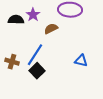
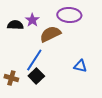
brown semicircle: (51, 29) -> (50, 34), size x1.5
brown cross: (12, 62) -> (11, 78), moved

